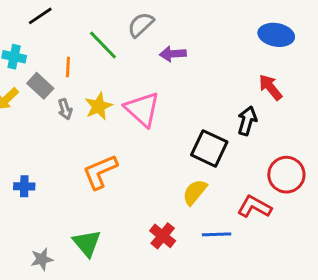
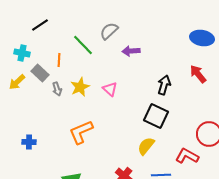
pink triangle: (142, 109) -> (110, 89), size x0.6
black arrow: (247, 121) -> (164, 85), moved

